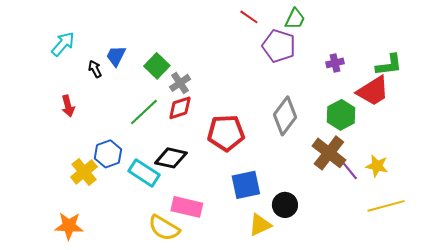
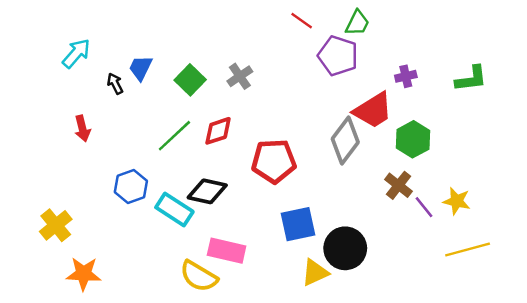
gray cross: (180, 83) -> (240, 76), moved
red trapezoid: (373, 91) -> (373, 110), moved
brown cross: (329, 153) -> (399, 185), size x0.7
yellow cross: (84, 172) -> (56, 225), moved
black circle: (285, 205) -> (345, 248), size x1.4

